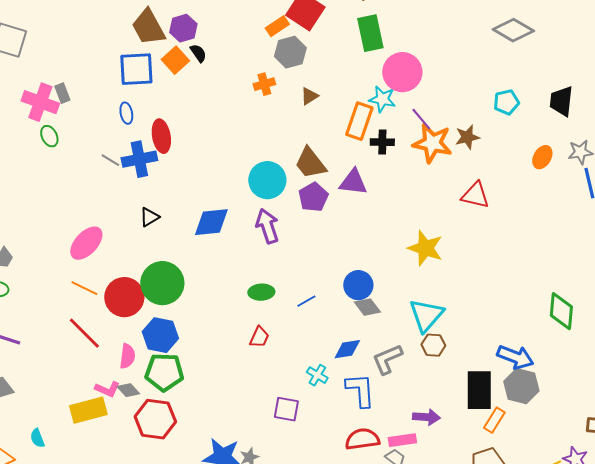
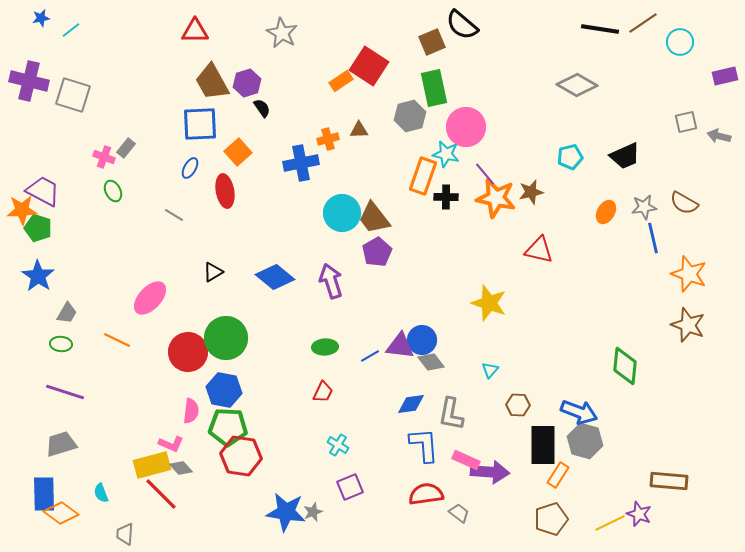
gray hexagon: (290, 52) -> (410, 116), moved
orange square: (175, 60) -> (238, 152), moved
gray rectangle: (62, 93) -> (126, 148), turned 60
brown triangle: (309, 96) -> (359, 130), moved, turned 30
black trapezoid: (561, 101) -> (625, 156), turned -120
pink cross: (40, 102) -> (104, 157), size x0.6
blue ellipse: (126, 113) -> (190, 168), turned 40
blue cross: (139, 159) -> (301, 163), moved
cyan circle: (267, 180) -> (342, 213), moved
purple triangle: (353, 182) -> (400, 346), moved
blue diamond: (211, 222) -> (275, 277), turned 45
orange line: (84, 288) -> (117, 340), moved
cyan triangle: (426, 315) -> (490, 370), size x0.5
red line: (84, 333) -> (161, 494), moved
brown hexagon: (433, 345) -> (518, 405), moved
gray L-shape: (387, 359) -> (451, 414), turned -56
cyan cross: (317, 375) -> (338, 445), moved
gray diamond: (128, 390) -> (181, 468), moved
purple square: (286, 409) -> (350, 487), moved, turned -32
purple arrow: (426, 417) -> (490, 472), size x1.4
red hexagon: (155, 419) -> (241, 456), moved
pink rectangle: (402, 440) -> (466, 460), moved, turned 32

